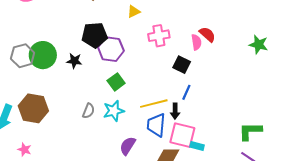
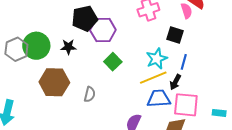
brown hexagon: (33, 108) -> (54, 82), moved
cyan star: (114, 111) -> (157, 59), moved
black arrow: (175, 111) -> (175, 82), turned 35
blue trapezoid: (156, 125) -> (159, 99), turned 90
cyan rectangle: (197, 146) -> (219, 113), moved

